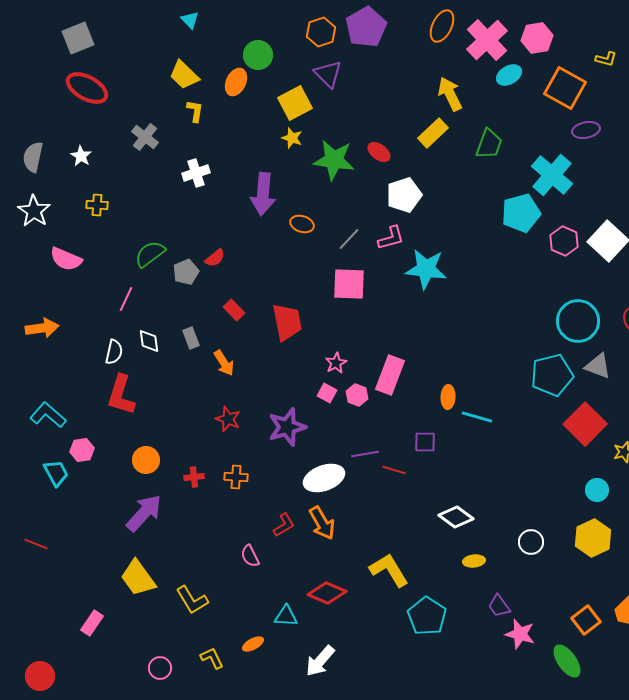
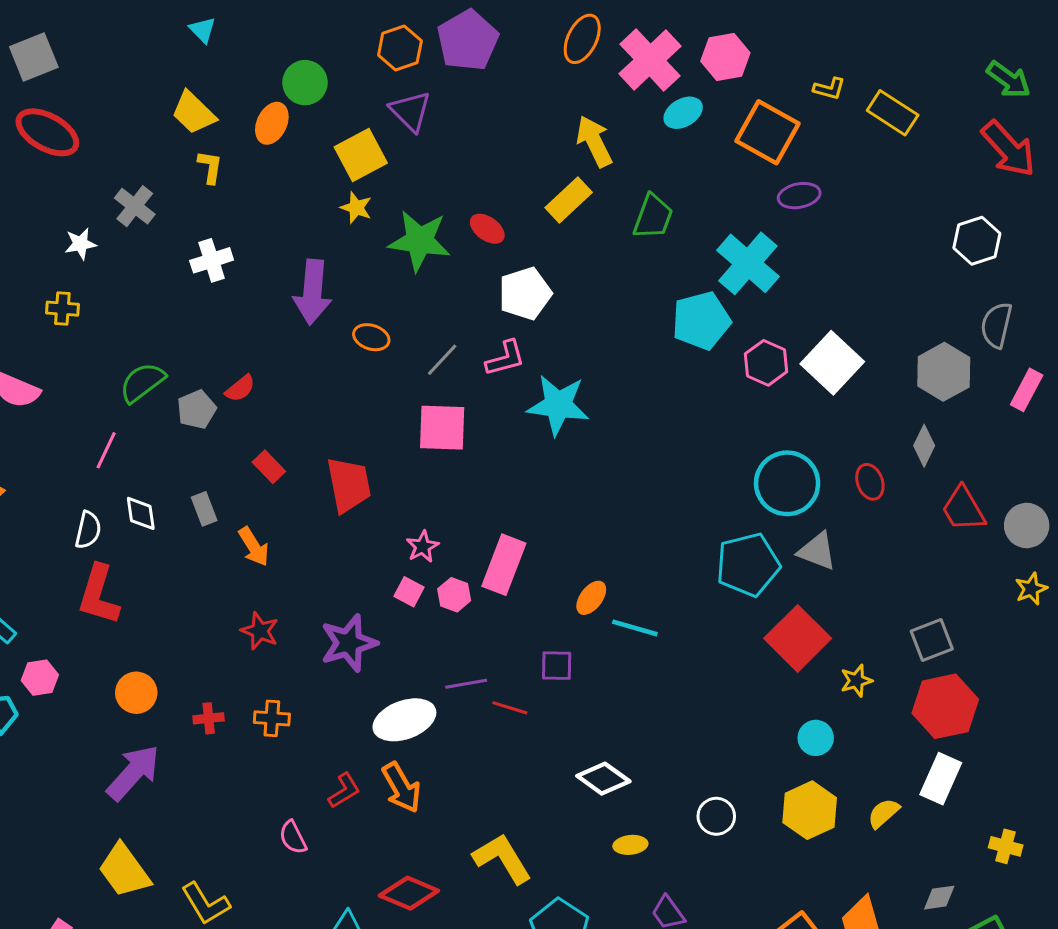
white star: (81, 156) -> (81, 244), moved, turned 30
orange ellipse: (448, 397) -> (591, 598), turned 35

